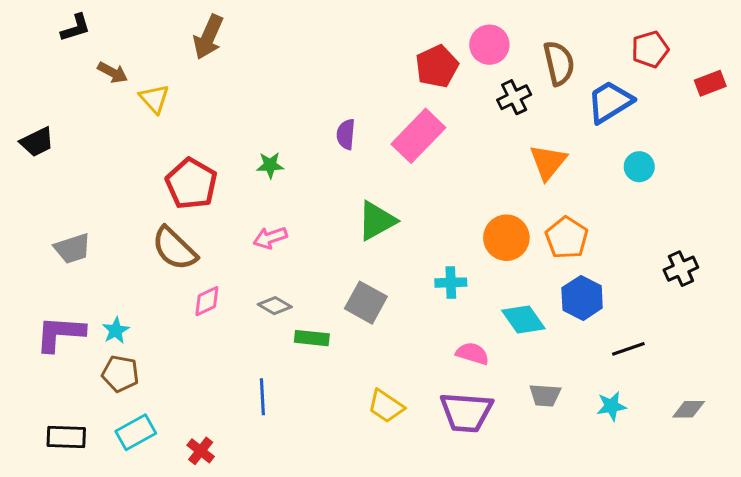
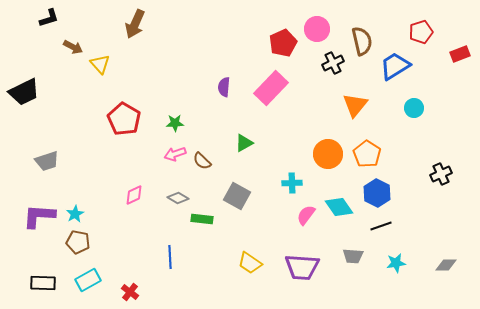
black trapezoid: (37, 142) -> (24, 92), size x1.4
green star: (270, 165) -> (175, 123), moved
green triangle: (377, 221) -> (244, 143), size x0.7
brown semicircle: (174, 249) -> (202, 161), moved, size x0.6
black line: (628, 349) -> (381, 226), moved
pink semicircle: (472, 354) -> (306, 215), moved, turned -70

